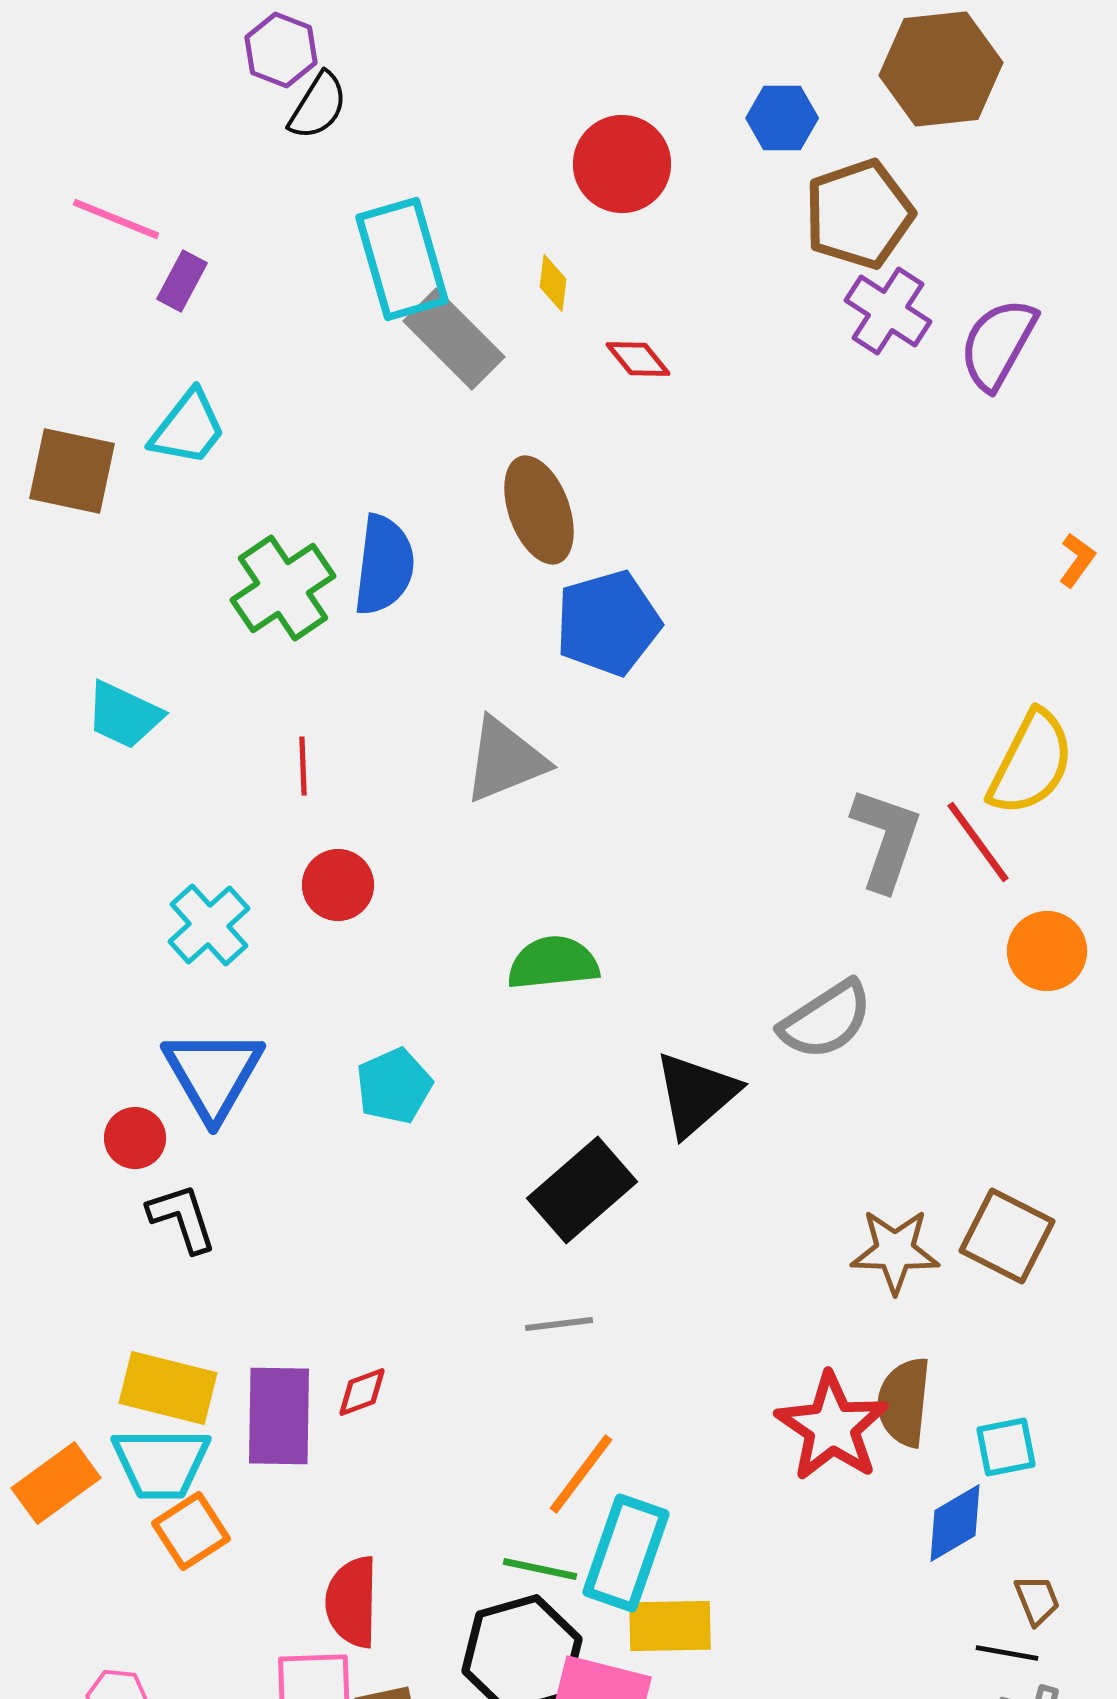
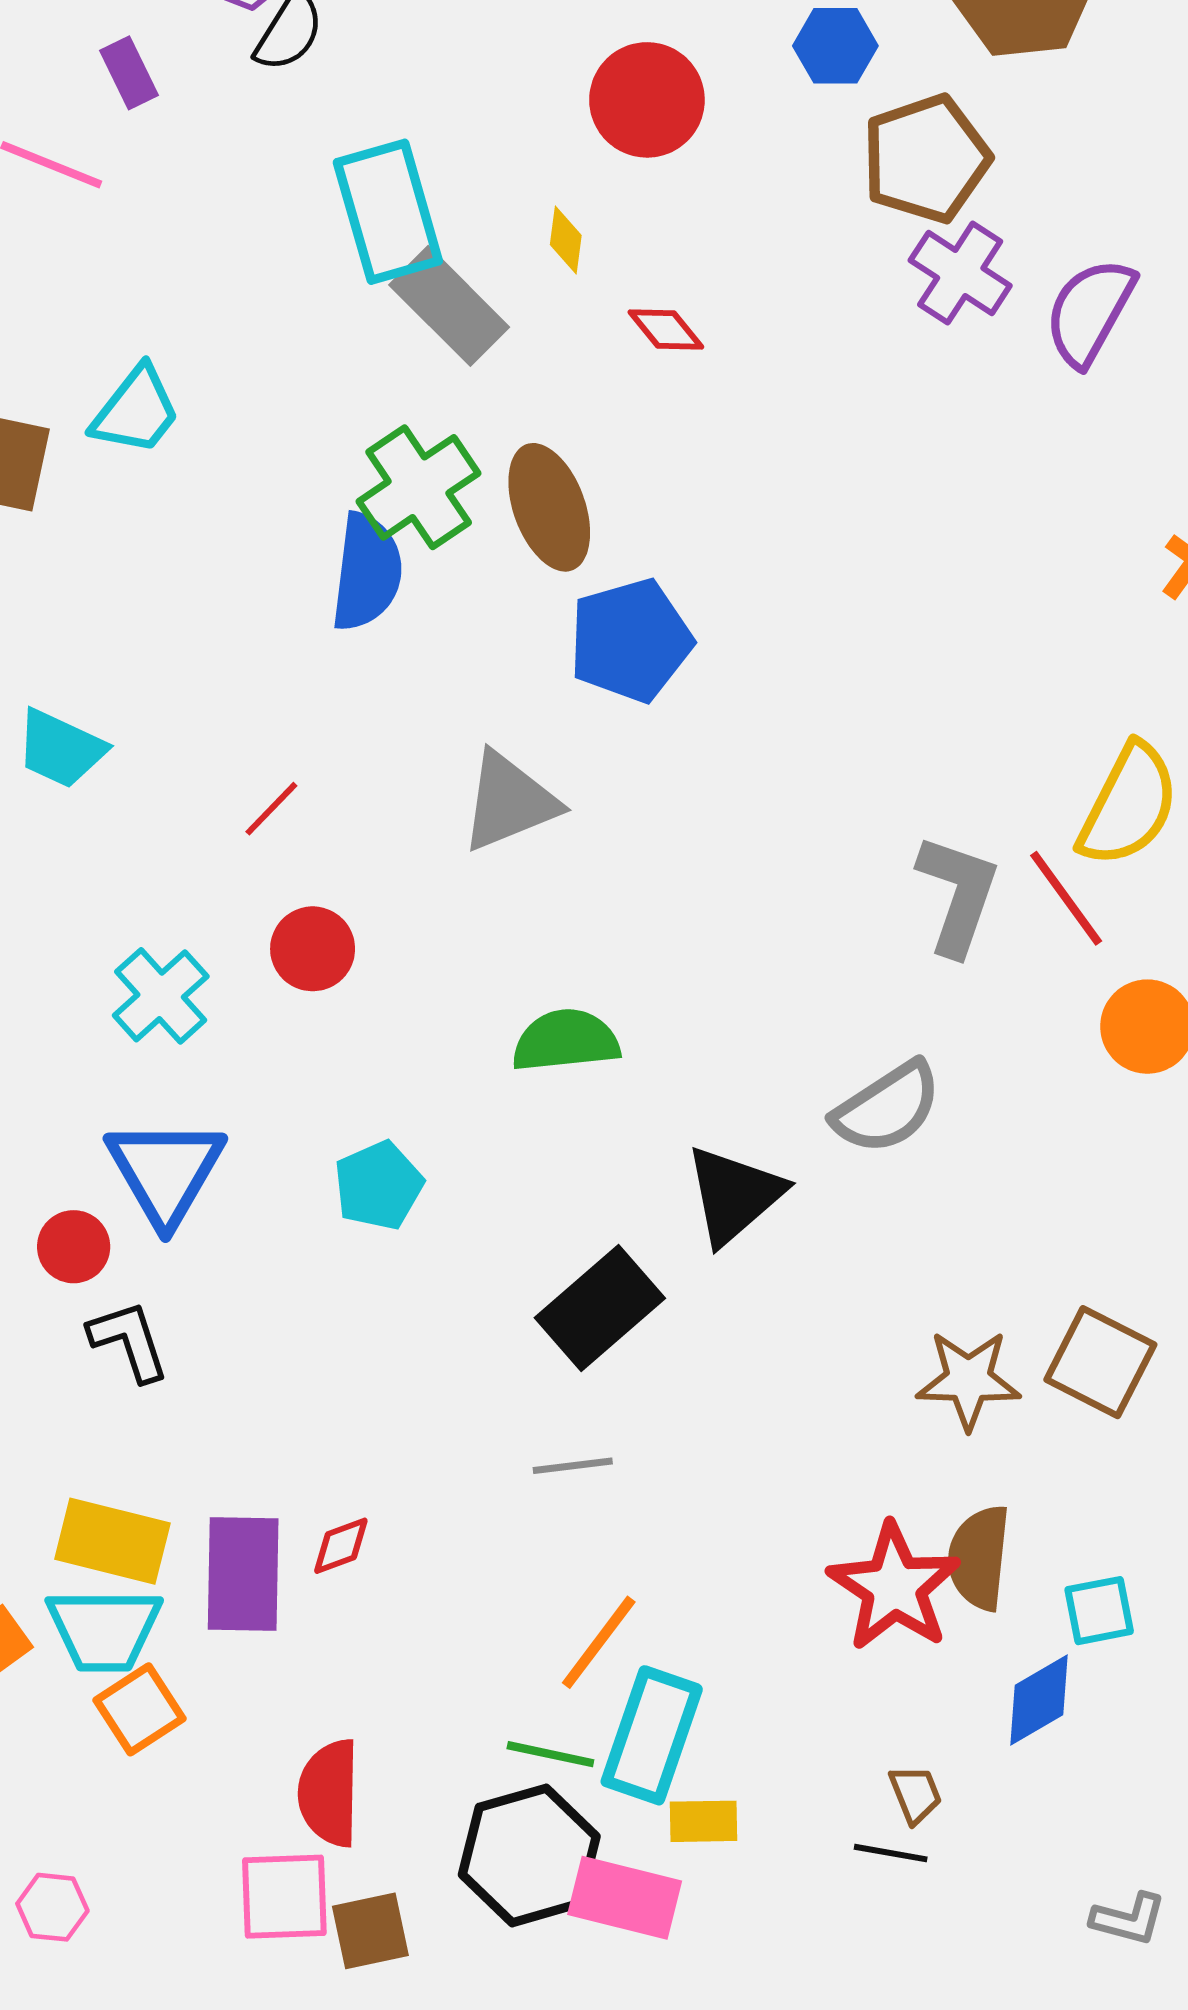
purple rectangle: (182, 281) -> (129, 73), moved, turned -54
green cross: (283, 588) -> (419, 487), moved
red line: (303, 766) -> (271, 809), turned 46
brown trapezoid: (1037, 1600) -> (915, 1794), moved
yellow rectangle: (670, 1626) -> (703, 1821), size x0.7
black line: (1007, 1653) -> (891, 1853), moved

